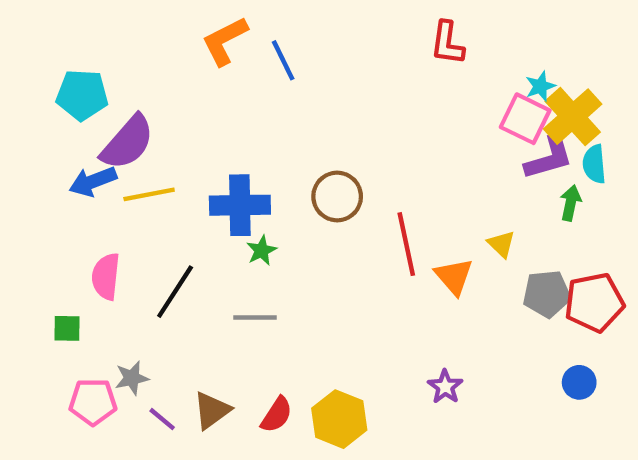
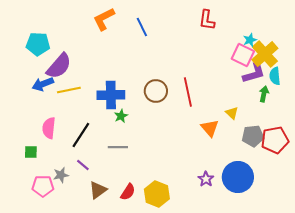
blue line: (283, 60) -> (142, 27), moved
red line: (406, 244) -> (188, 92), moved
blue circle: (579, 382) -> (238, 177), moved, size x2.0
purple line: (162, 419) -> (83, 165), moved

